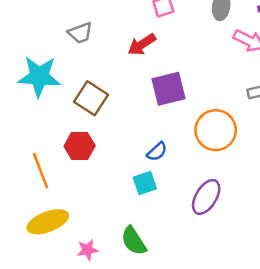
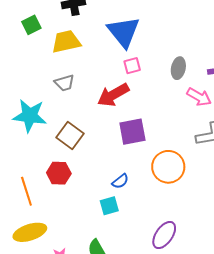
red arrow: (142, 44) -> (113, 95), size x1.4
purple ellipse: (206, 197) -> (164, 235), moved

